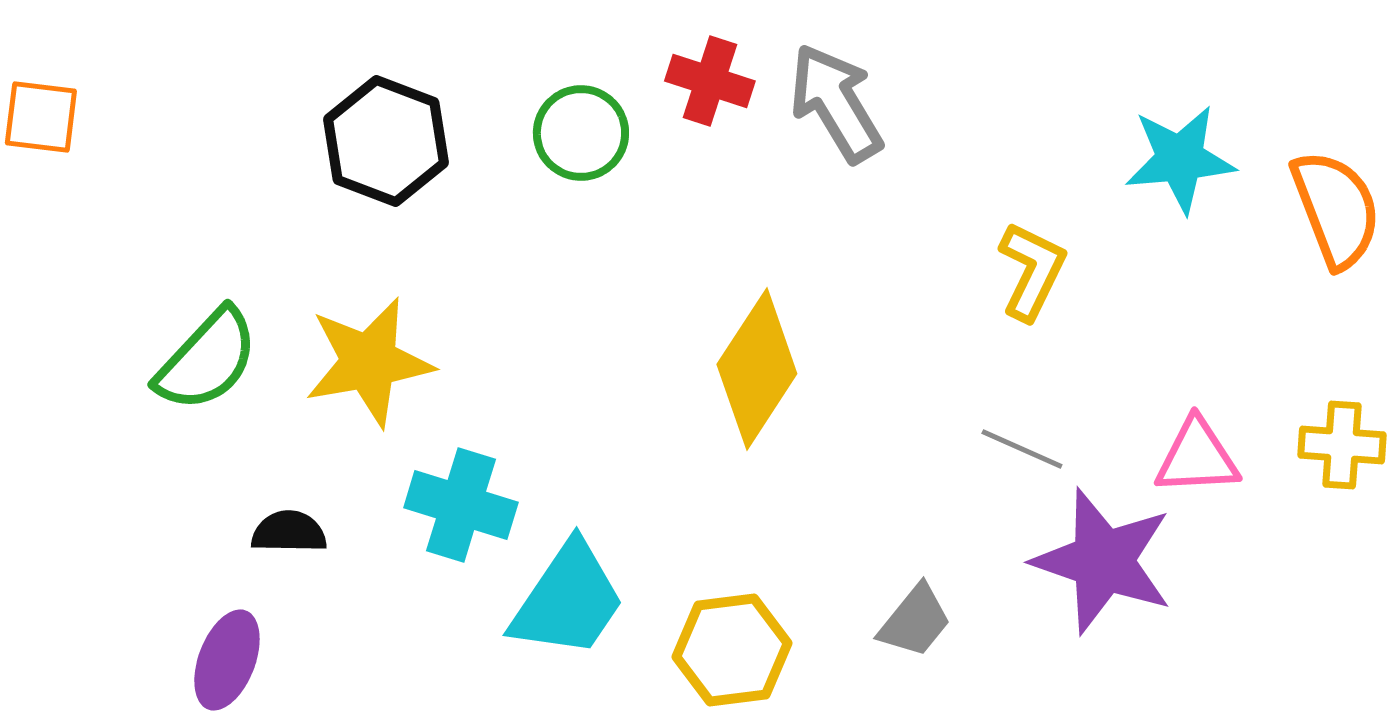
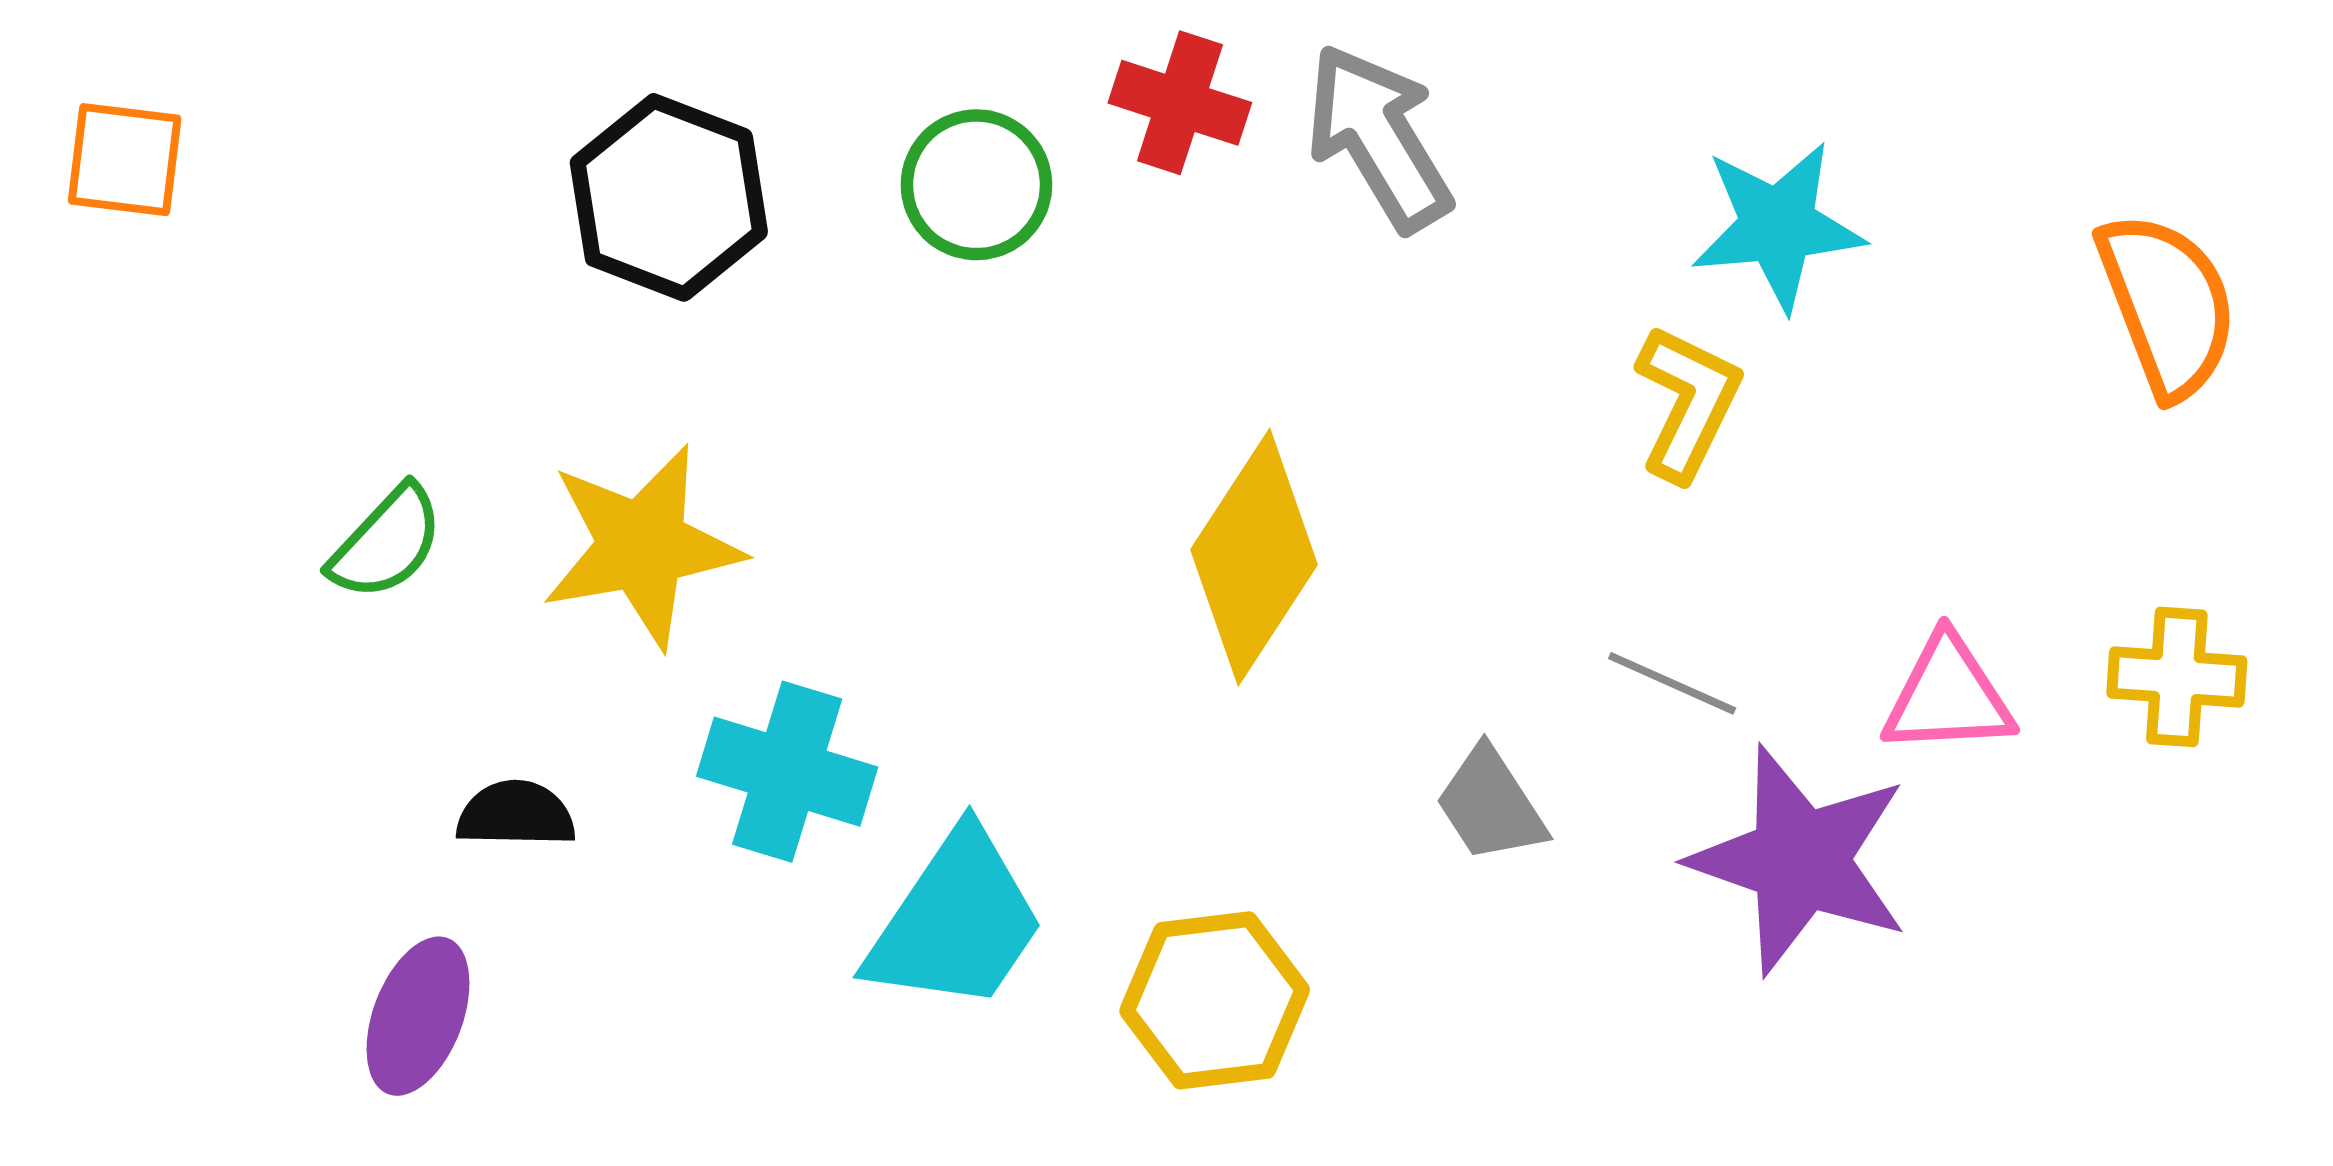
cyan star: (1180, 159) -> (1778, 226), moved
green semicircle: (207, 360) -> (386, 543), size x0.7
gray trapezoid: (915, 621) -> (1491, 805), moved, turned 108

